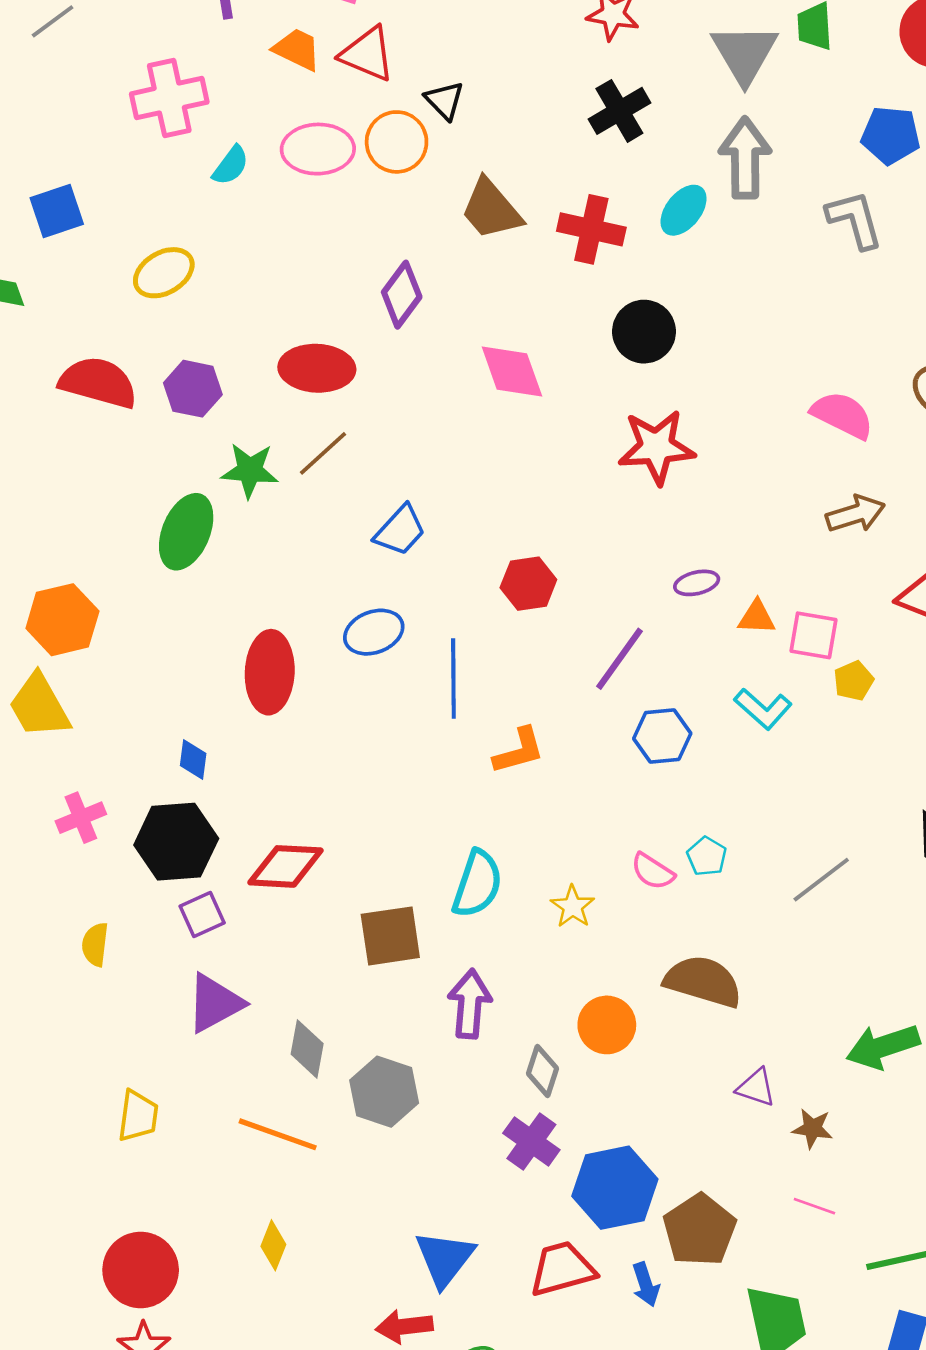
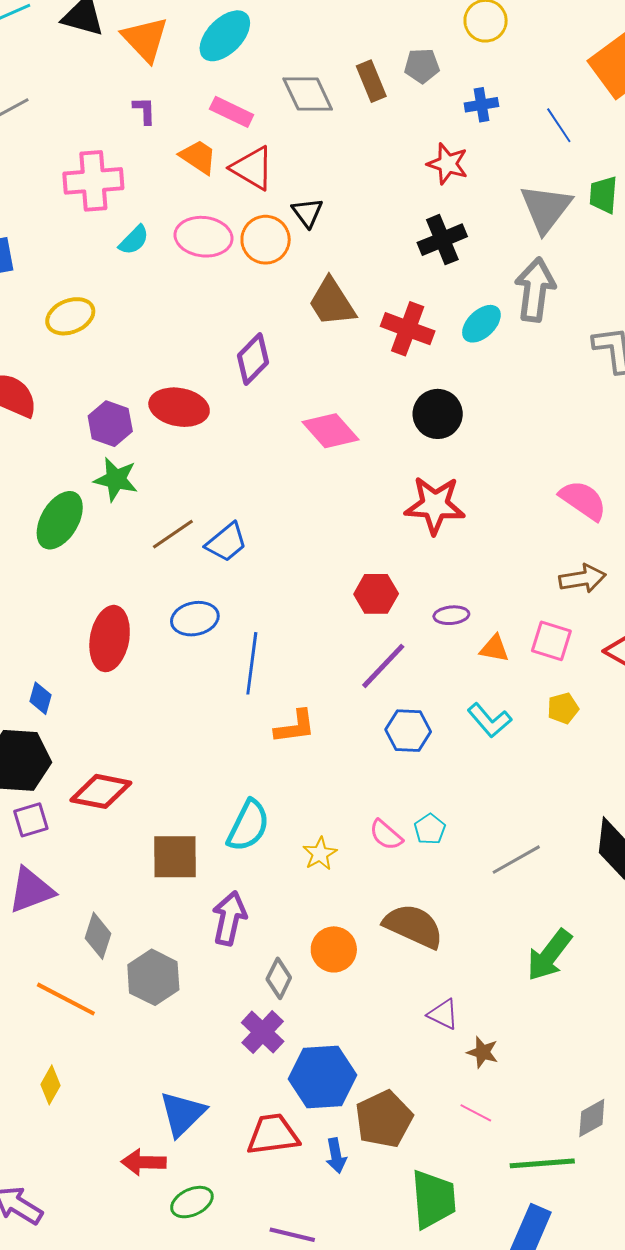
pink diamond: (512, 372) -> (330, 431), turned -30
purple hexagon: (193, 389) -> (110, 424), moved
brown line: (323, 453) -> (173, 534), moved
red hexagon: (528, 584) -> (376, 594), moved
pink square: (813, 635) -> (551, 641), moved
green arrow: (883, 1046) -> (549, 955), moved, turned -42

